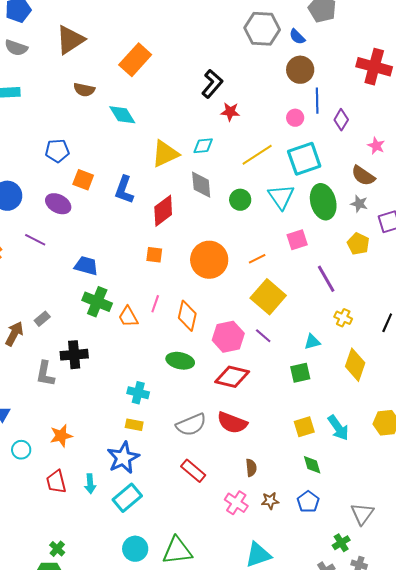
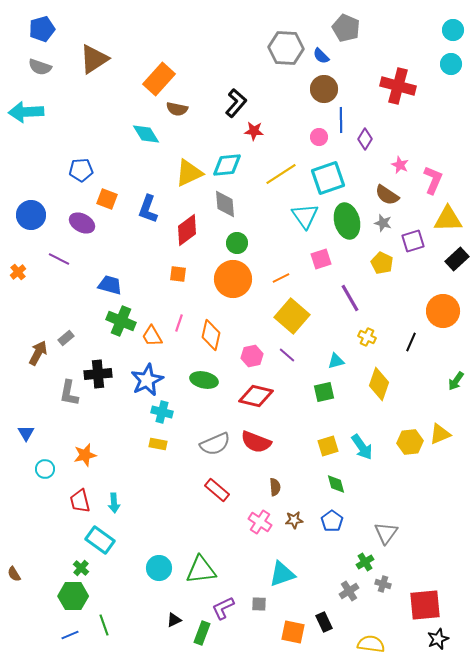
brown semicircle: (84, 90) -> (177, 109), moved
cyan diamond: (203, 146) -> (227, 165), size x1.4
green circle: (240, 200) -> (237, 243), moved
pink hexagon: (228, 337) -> (252, 356), size x0.7
blue star: (123, 458) -> (147, 380), moved
cyan rectangle: (127, 498) -> (100, 540), moved, turned 76

